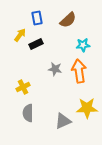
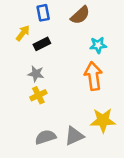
gray star: (55, 69) -> (36, 74), moved
yellow cross: (23, 87) -> (38, 95), moved
gray semicircle: (28, 113) -> (46, 137), moved, turned 72

